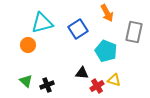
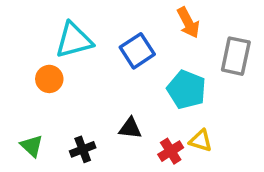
black triangle: (82, 73) -> (130, 128), moved
green triangle: (26, 81) -> (32, 146), moved

